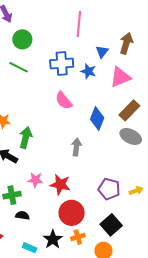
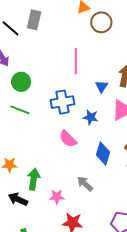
blue star: (88, 71) -> (91, 117), moved
gray arrow: (76, 147) -> (85, 184), turned -48
pink star: (35, 180) -> (57, 197), moved

